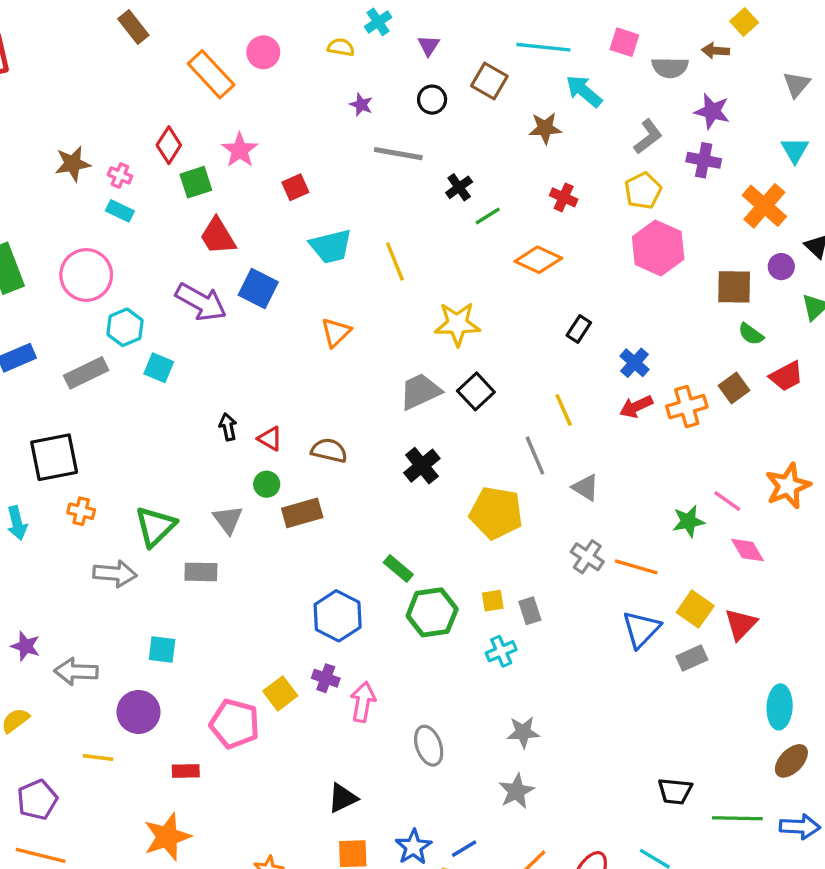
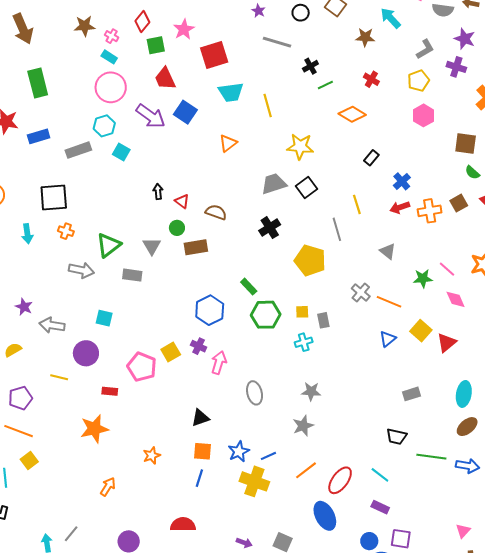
red square: (295, 187) -> (214, 55), size x1.8
pink hexagon: (658, 248) -> (424, 115), size x0.7
pink circle: (86, 275) -> (111, 87), moved
gray triangle: (586, 488) -> (388, 251), moved
blue triangle: (641, 629) -> (388, 339), size x0.7
gray rectangle: (692, 658) -> (411, 394), moved

